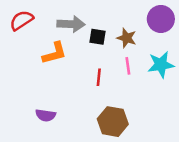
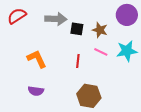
orange L-shape: (54, 53) -> (37, 59), moved, turned -100
pink line: (128, 66) -> (101, 52), turned -56

